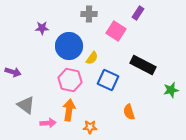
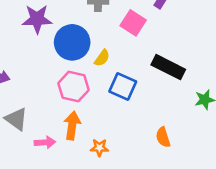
purple star: (42, 28) -> (37, 19), size x1.6
orange semicircle: (129, 112) -> (163, 137), moved

